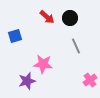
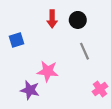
red arrow: (47, 17) -> (52, 19), turned 49
purple star: (27, 81) -> (30, 90), turned 30

